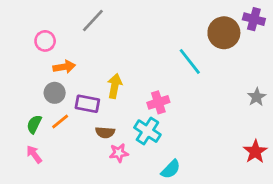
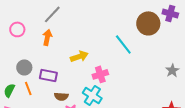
orange arrow: (64, 67) -> (47, 37), moved, turned -70
yellow arrow: (115, 86) -> (79, 56), moved, turned 60
orange line: (60, 121) -> (28, 88), turned -72

